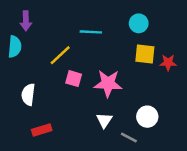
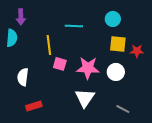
yellow line: (60, 55) -> (49, 45), turned -54
white circle: (147, 117) -> (116, 72), moved
white triangle: (104, 120) -> (85, 98), size x1.5
gray line: (129, 137) -> (123, 109), moved

